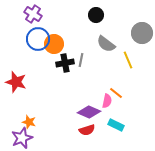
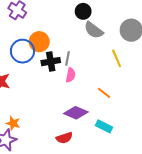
blue circle: (38, 39) -> (22, 51), moved
gray semicircle: (106, 44) -> (94, 30), moved
pink semicircle: (107, 101) -> (71, 75), moved
red semicircle: (87, 130) -> (64, 138), moved

